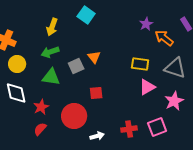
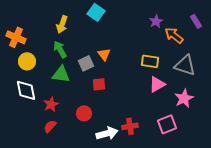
green arrow: (50, 52) -> (60, 49), turned 78
red square: (96, 93) -> (99, 84), moved
red circle: (74, 116) -> (84, 113), size x0.6
red cross: (129, 129) -> (130, 126), moved
white arrow: (97, 136) -> (107, 133), size x1.5

